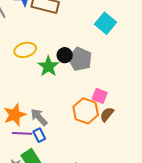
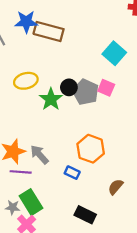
pink square: (100, 96) -> (106, 88), moved
brown semicircle: (107, 114) -> (116, 187), moved
blue rectangle: (39, 135) -> (72, 173), moved, turned -40

